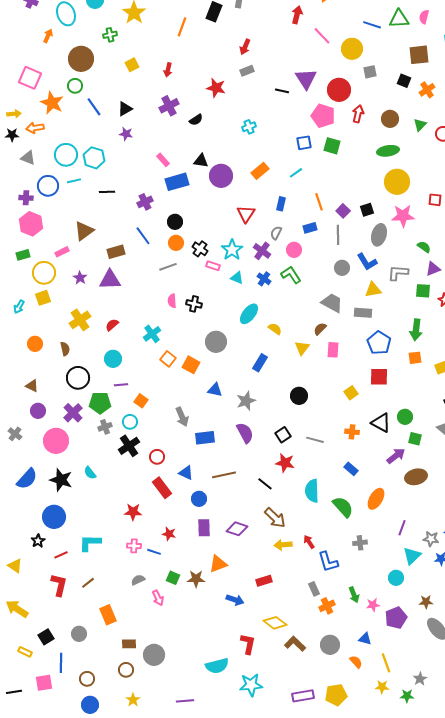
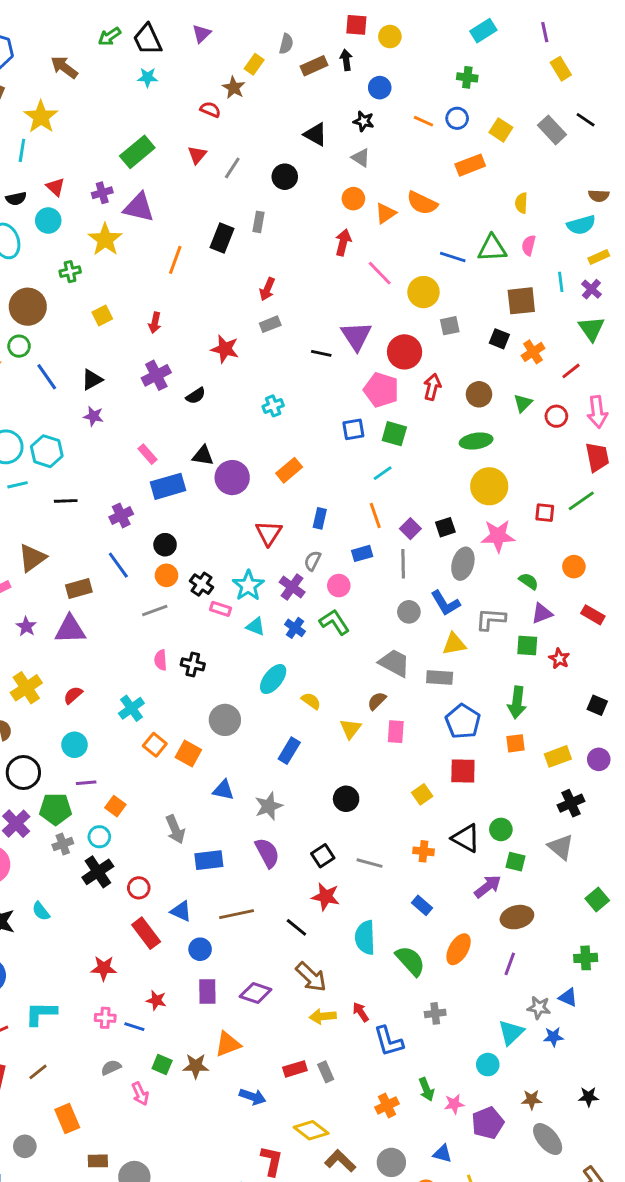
cyan line: (296, 173) -> (383, 473), moved
purple line: (402, 528) -> (510, 964), moved
gray rectangle: (314, 589) -> (326, 1072), moved

